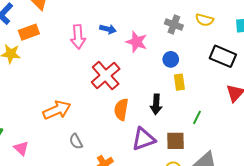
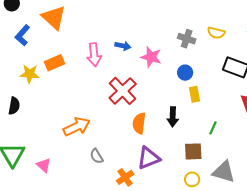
orange rectangle: (29, 32) -> (54, 63), moved
purple triangle: (144, 139) -> (149, 158), moved

